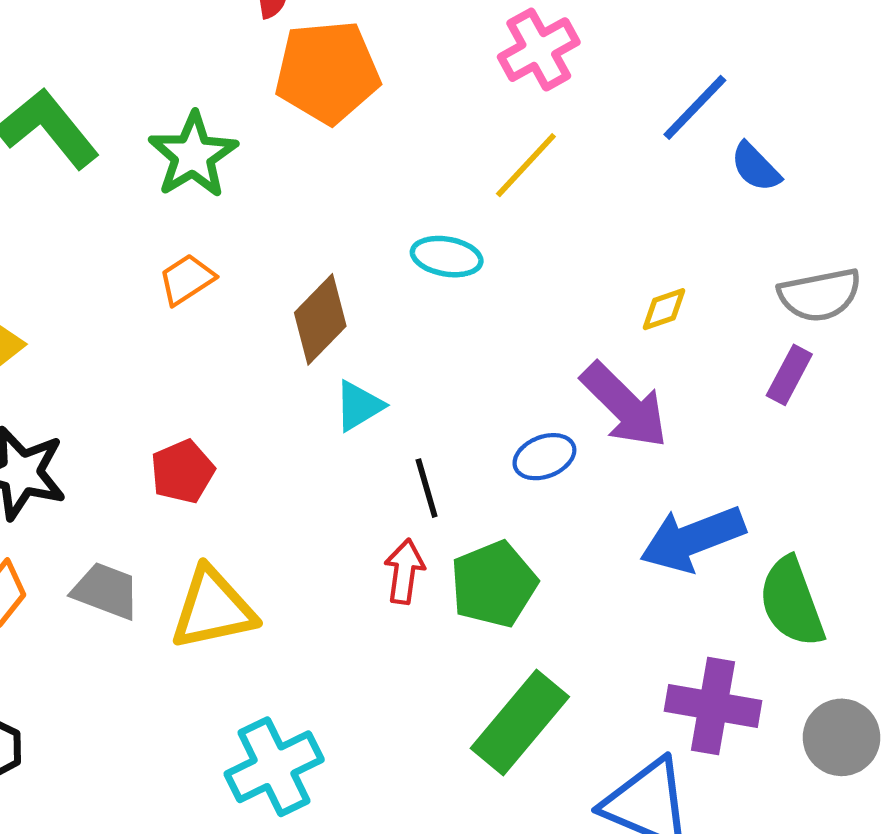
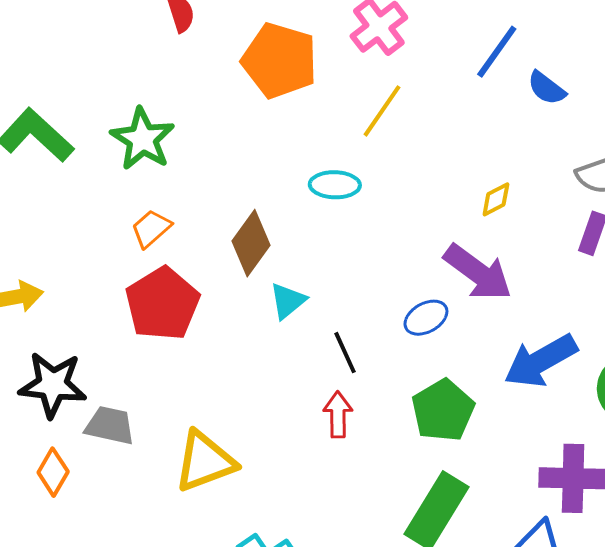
orange pentagon: (327, 72) -> (280, 60), moved, turned 30
red pentagon: (182, 472) -> (162, 304), moved, size x1.6
green pentagon: (494, 584) -> (443, 410), moved
gray trapezoid: (106, 591) -> (110, 425), moved

